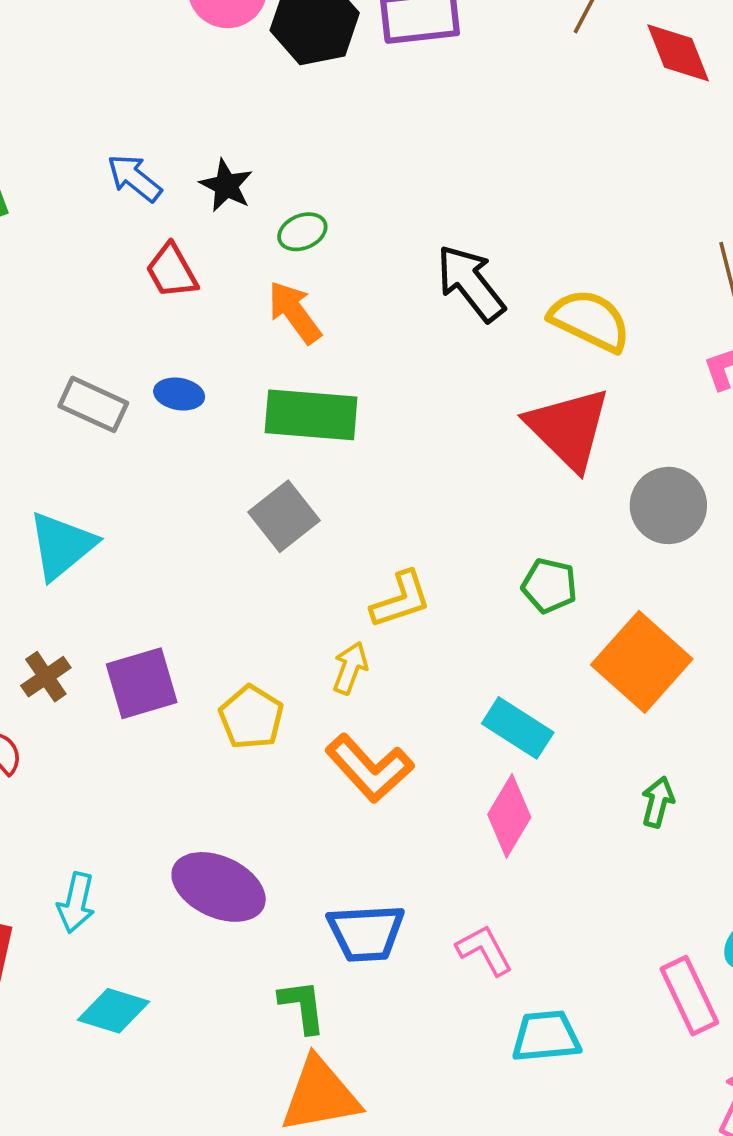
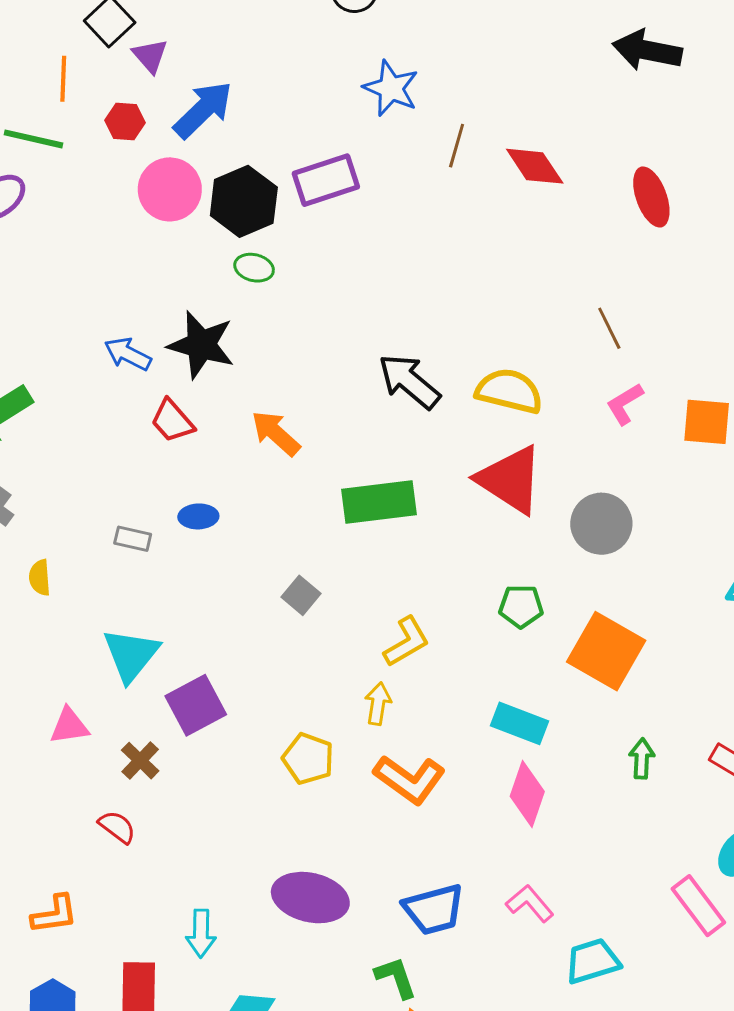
black star: (226, 186) -> (201, 345), size x1.6
green ellipse: (302, 232) -> (254, 268), moved, turned 48
gray rectangle: (93, 404) -> (133, 539), size x0.7
green rectangle: (311, 415) -> (379, 502), moved
gray square: (284, 516) -> (301, 595), size x0.7
purple square: (142, 683) -> (196, 705), moved

